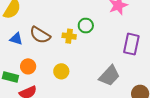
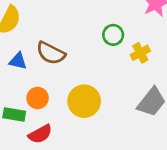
yellow cross: (69, 36) -> (140, 53), moved, turned -32
yellow circle: (61, 71) -> (84, 101), size x1.5

